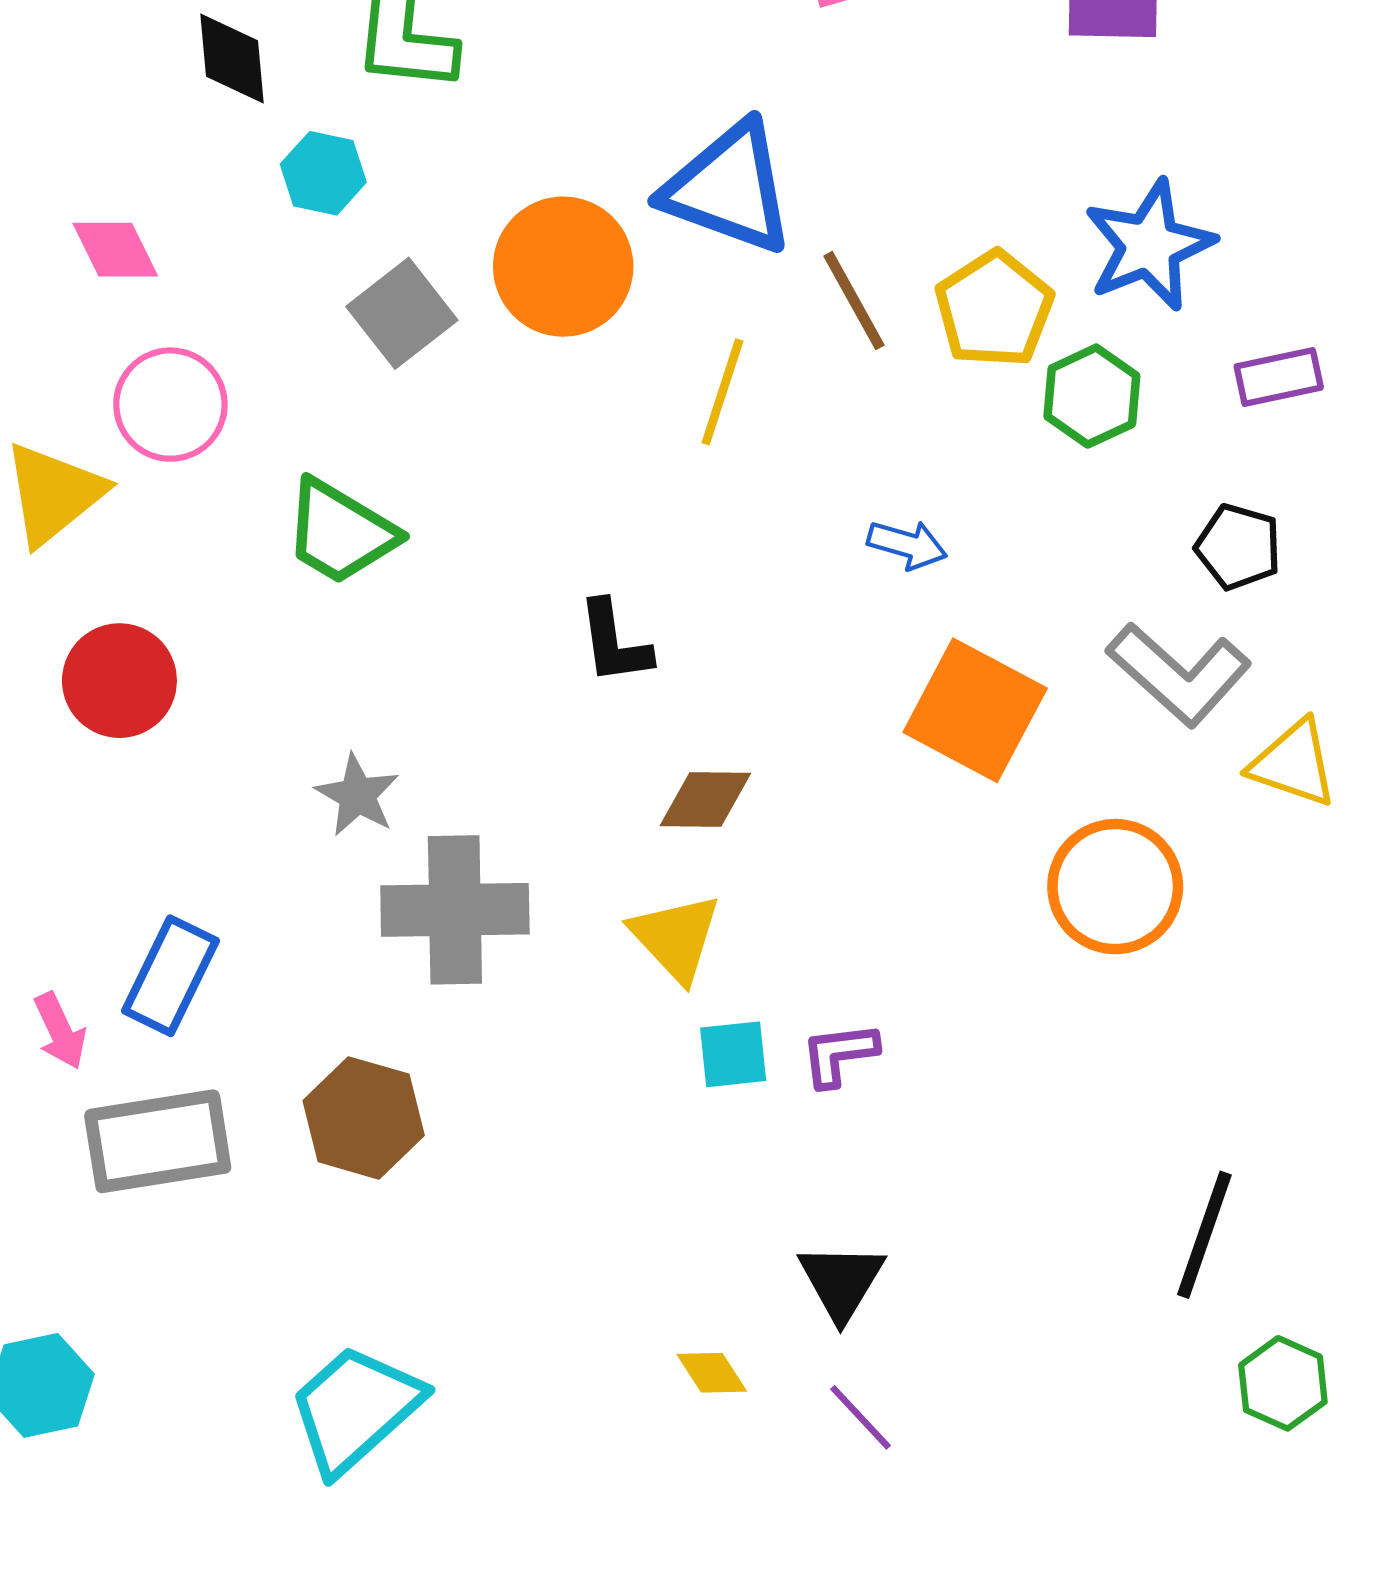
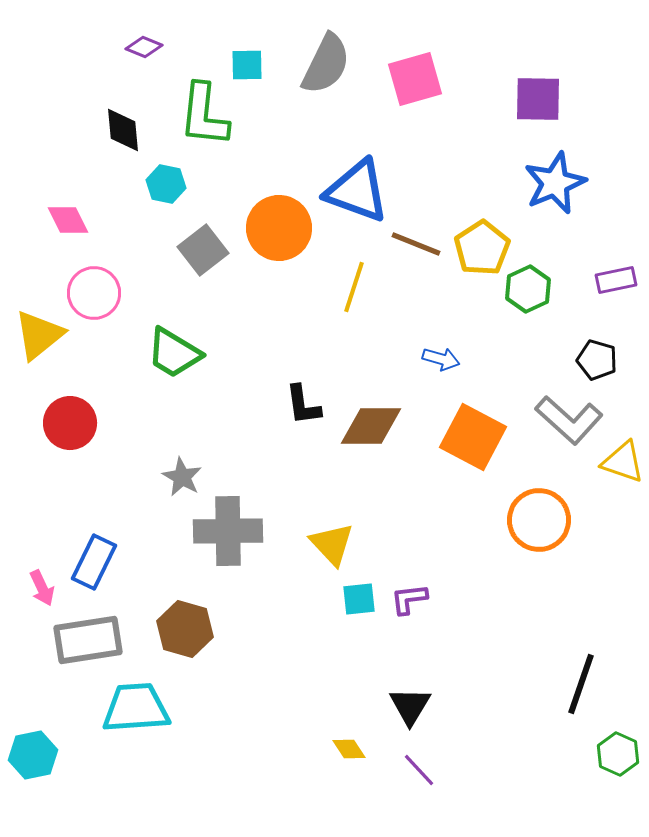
blue star: (1149, 245) -> (555, 183), moved
brown line: (854, 301) -> (416, 244), turned -39
brown diamond: (705, 799) -> (371, 426), moved, size x1.4
cyan trapezoid: (355, 1409) -> (136, 708), moved, turned 38

